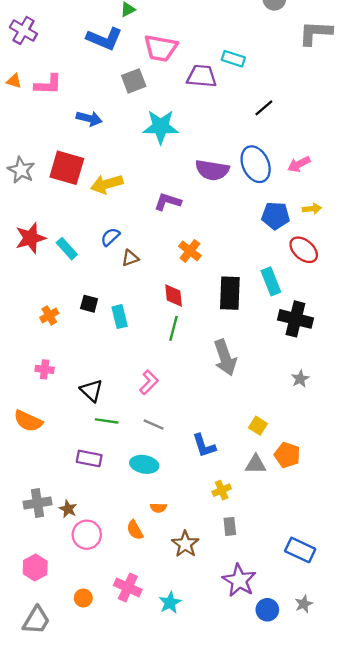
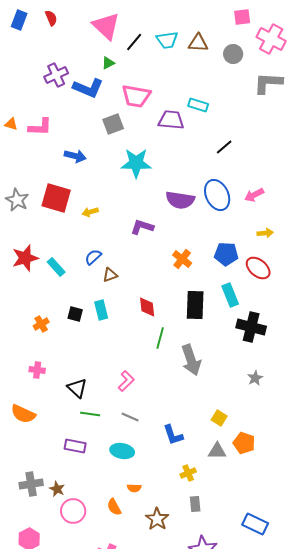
purple cross: (23, 31) -> (56, 75), moved, turned 35
yellow arrow: (107, 184) -> (90, 212), size x0.6
blue pentagon: (276, 216) -> (226, 254), moved
orange cross: (190, 251) -> (182, 259), moved
cyan rectangle: (120, 317) -> (101, 310), moved
green line: (174, 328) -> (160, 338), moved

